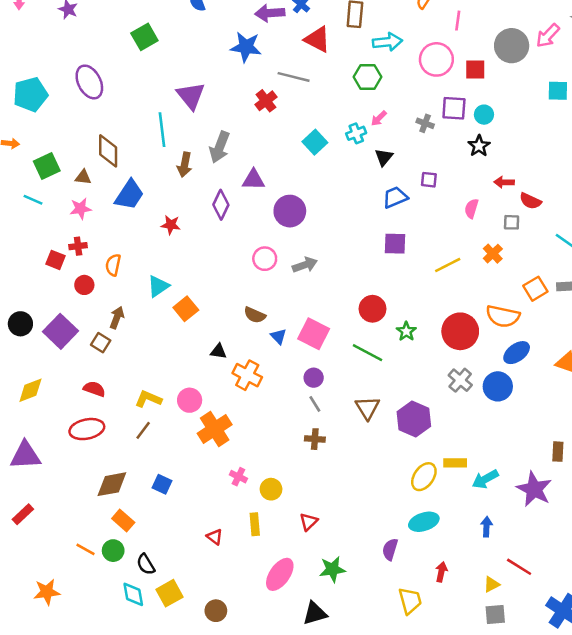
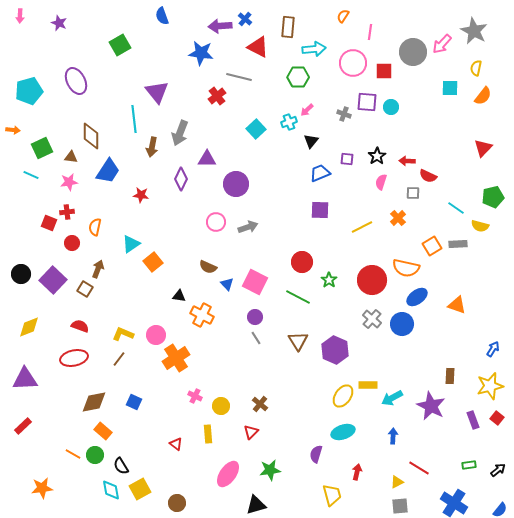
black star: (479, 146) -> (377, 156), moved
brown cross: (315, 439) -> (260, 404), moved, turned 35

